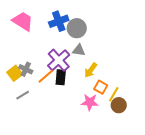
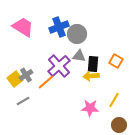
gray cross: (26, 69) -> (26, 75), turned 32
yellow arrow: (91, 70) -> (91, 76), turned 49
black rectangle: (61, 77) -> (93, 64), moved
orange square: (101, 87) -> (116, 61), moved
brown circle: (119, 105) -> (119, 125), moved

